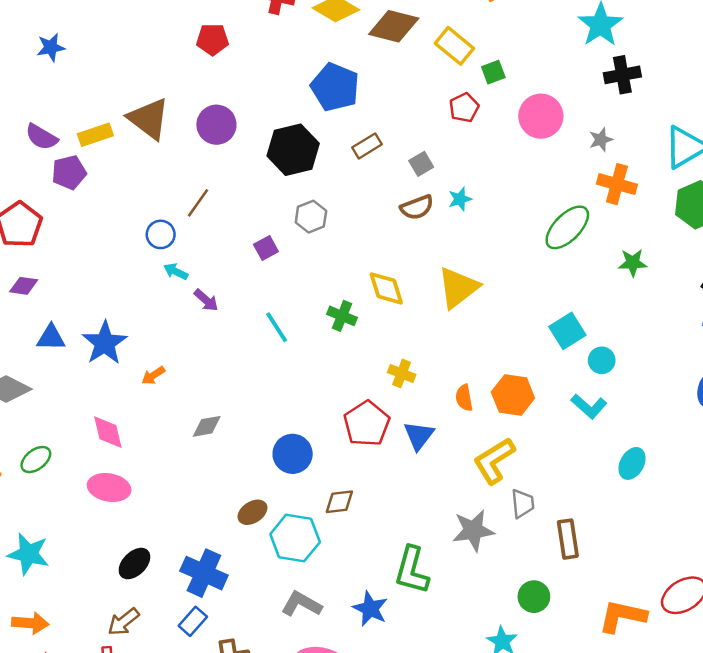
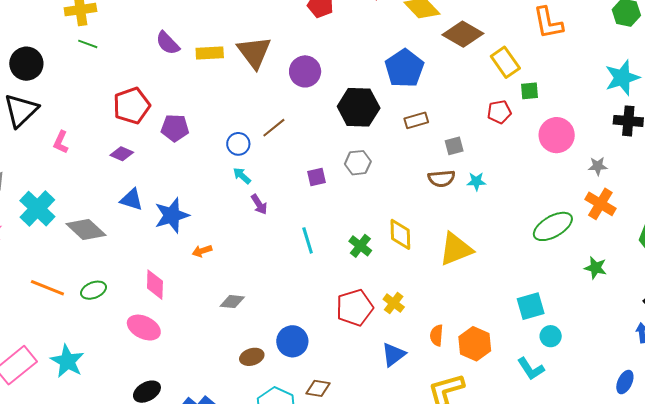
purple pentagon: (69, 172) -> (175, 128), moved
red pentagon: (367, 424) -> (355, 308), moved
brown ellipse: (252, 512) -> (252, 357), moved

